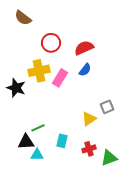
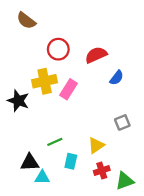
blue semicircle: (85, 70) -> (117, 78), moved
yellow triangle: (89, 119) -> (96, 145), moved
green line: (38, 128) -> (55, 142), moved

